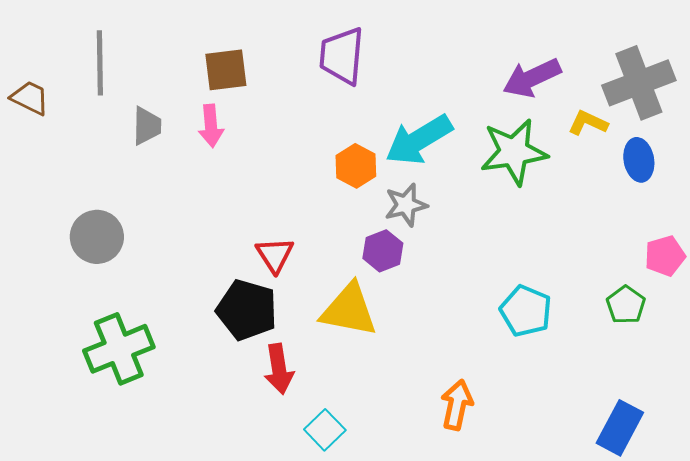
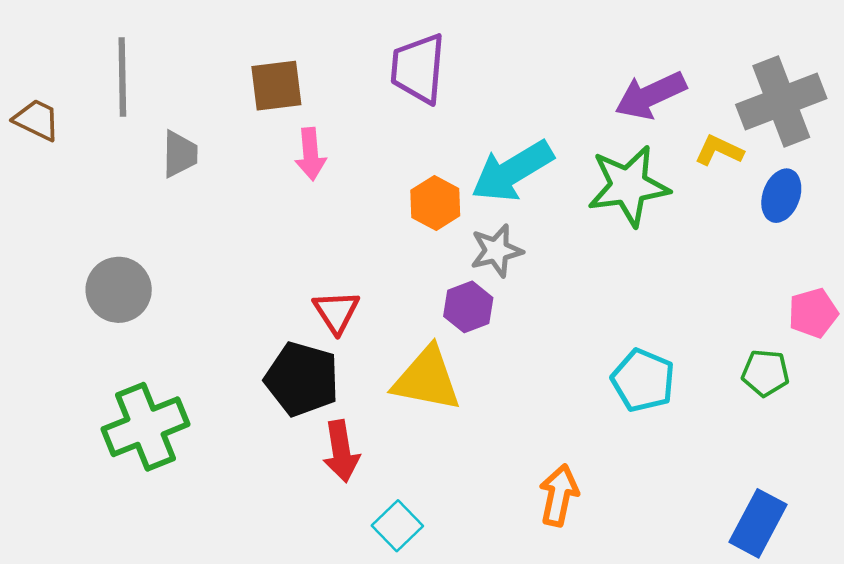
pink arrow: (211, 126) -> (311, 154), moved
blue ellipse: (639, 160) -> (781, 196), turned 30
green pentagon: (626, 305) -> (765, 373), turned -30

